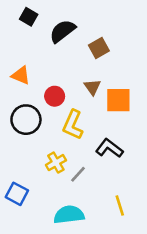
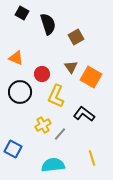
black semicircle: (62, 31) -> (48, 24), turned 110
orange square: (118, 100) -> (91, 77), turned 30

